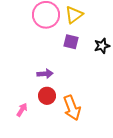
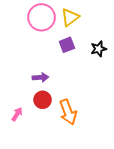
purple square: (71, 42) -> (67, 45), turned -35

